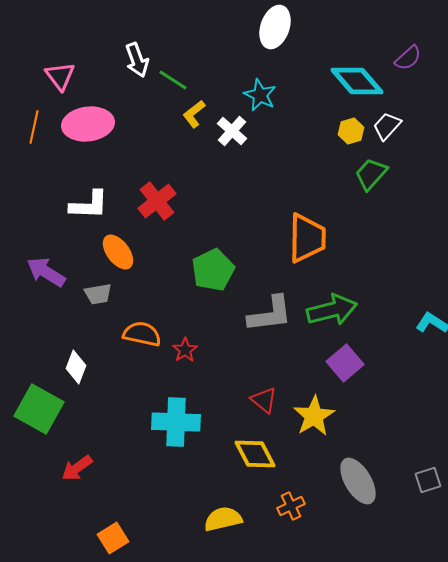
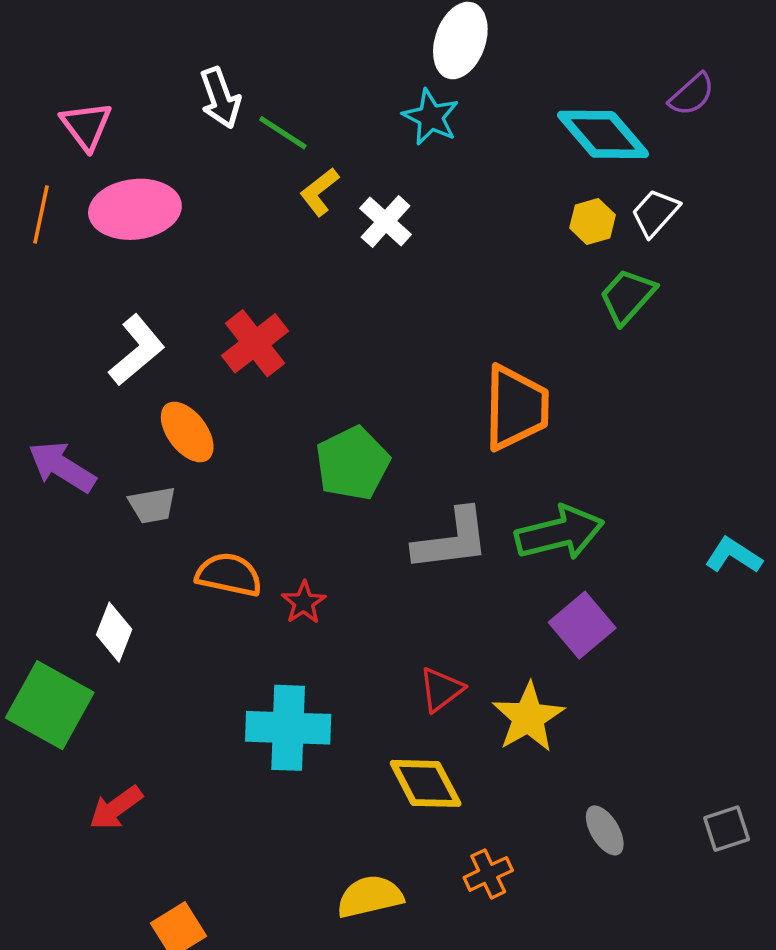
cyan star: (260, 95) -> (431, 117), moved
white L-shape: (89, 205) -> (137, 350), turned -42
red triangle: (264, 400) -> (441, 689), turned 44
gray ellipse: (358, 481) -> (605, 830), size x0.6

